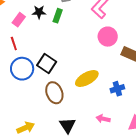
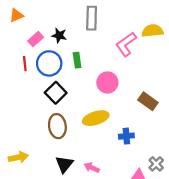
green rectangle: (58, 16) -> (77, 60), moved, turned -40
pink circle: (108, 37) -> (107, 82), moved
blue circle: (22, 69) -> (49, 63), moved
pink arrow: (103, 119) -> (92, 168), moved

